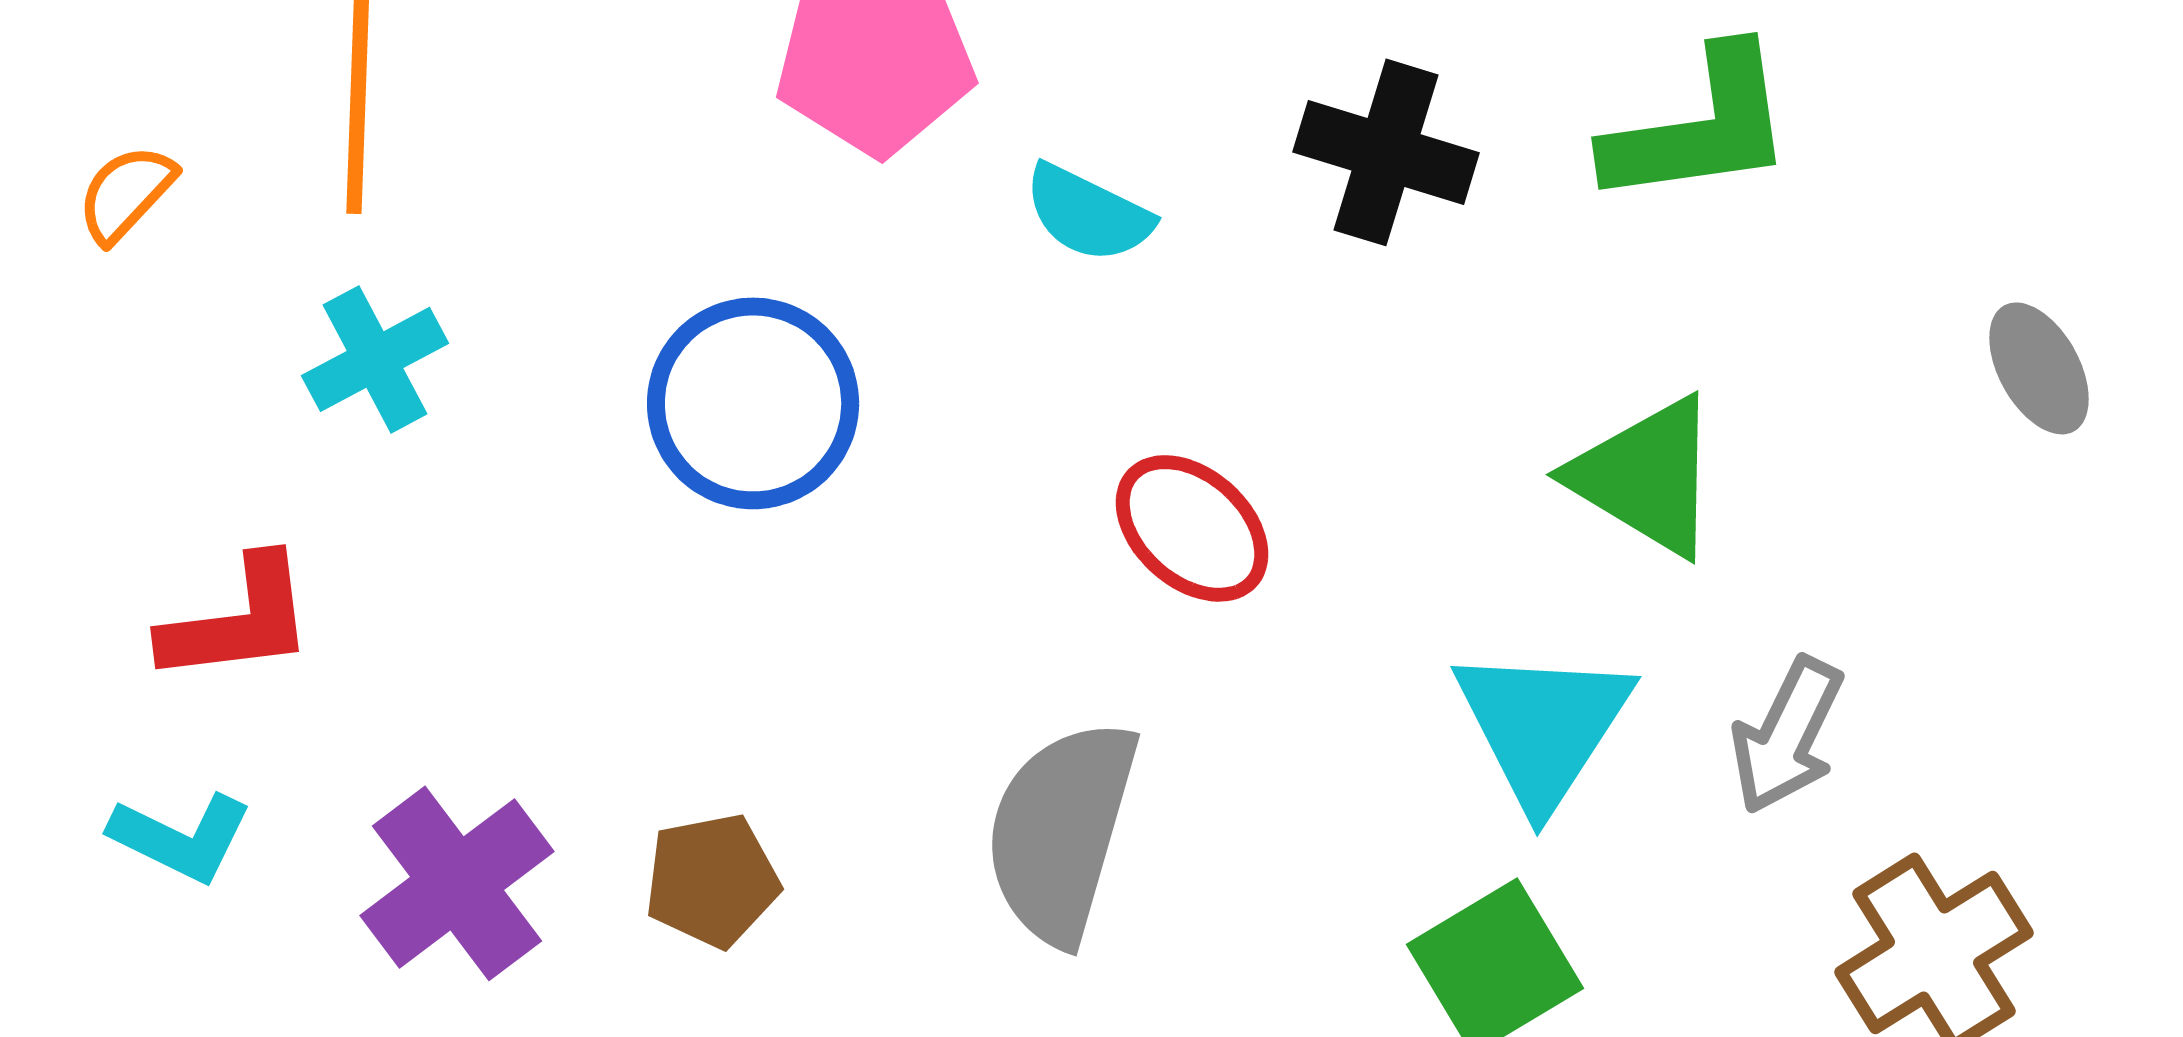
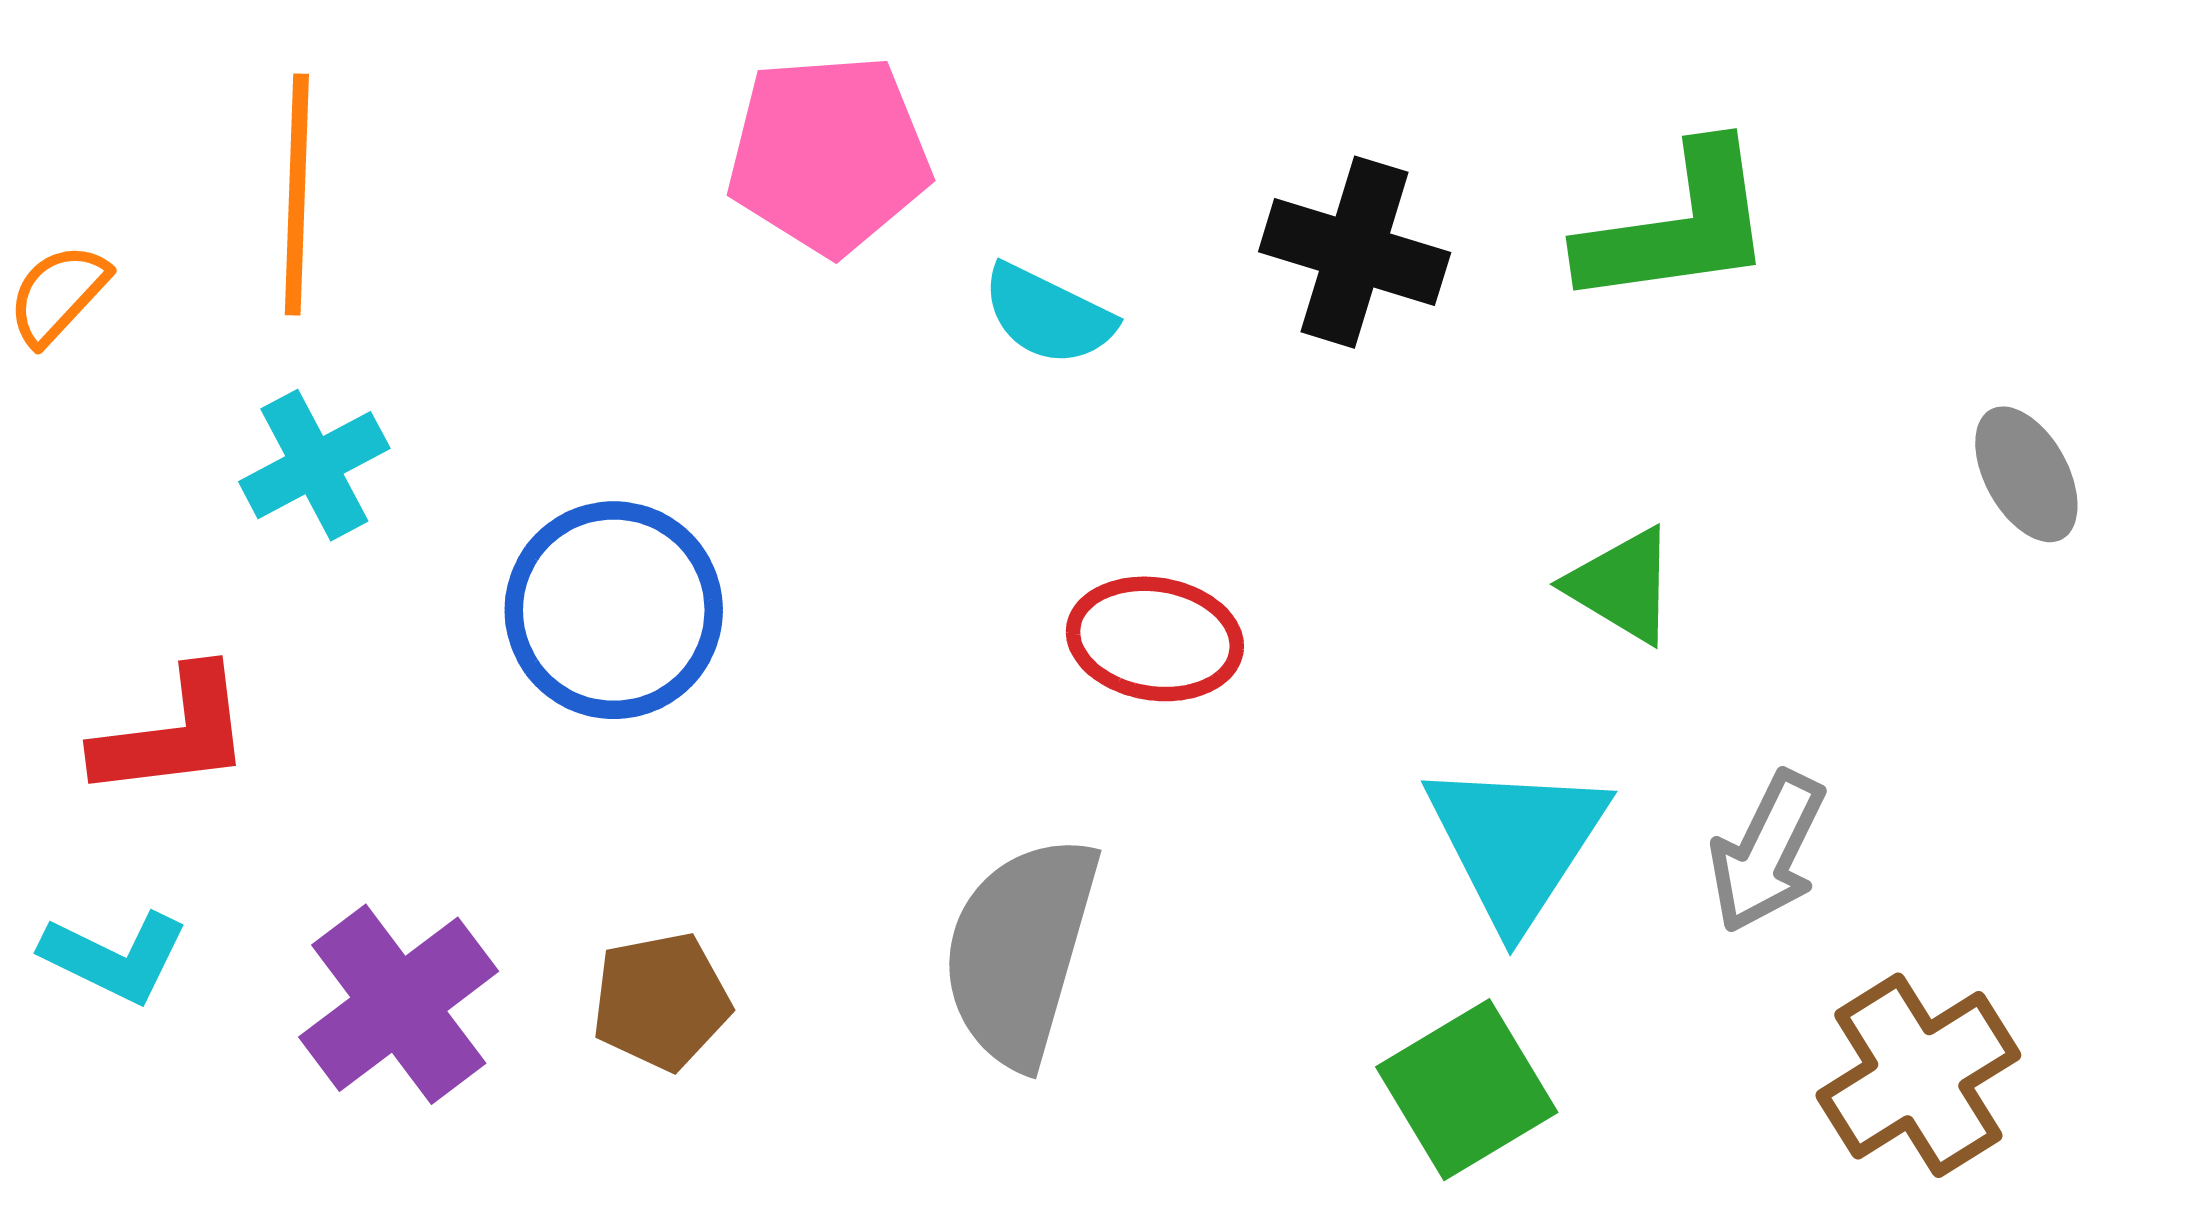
blue circle: (753, 403) -> (614, 610), moved
green triangle: (1646, 476) -> (1622, 585), size x0.7
red ellipse: (1192, 528) -> (1155, 639), turned -33

